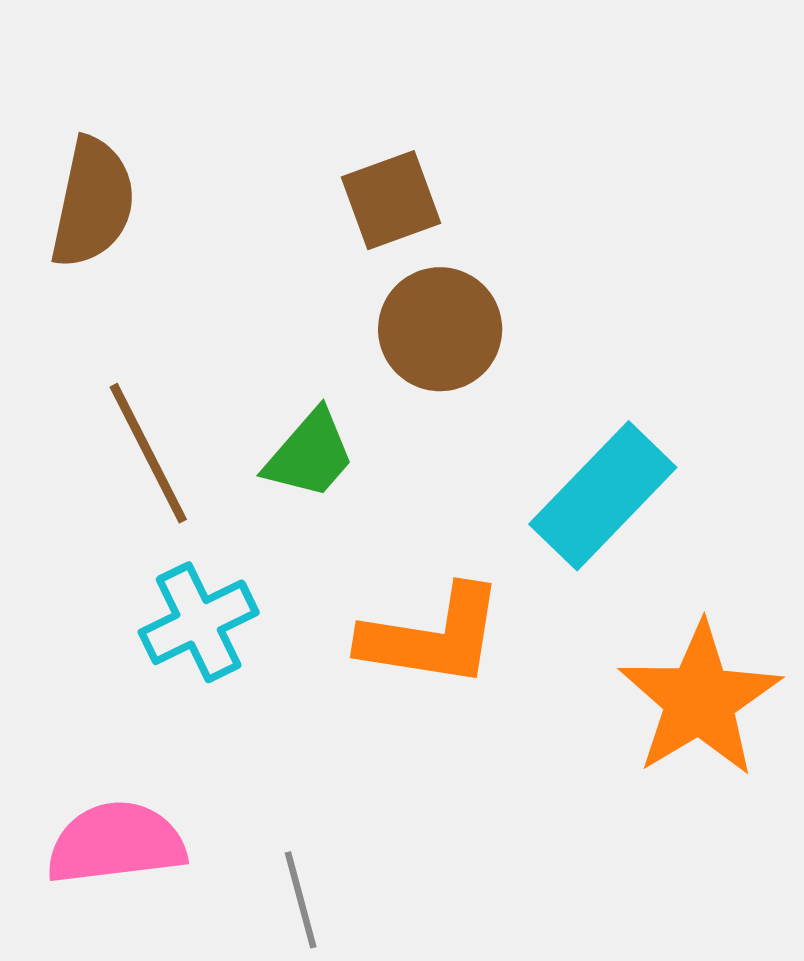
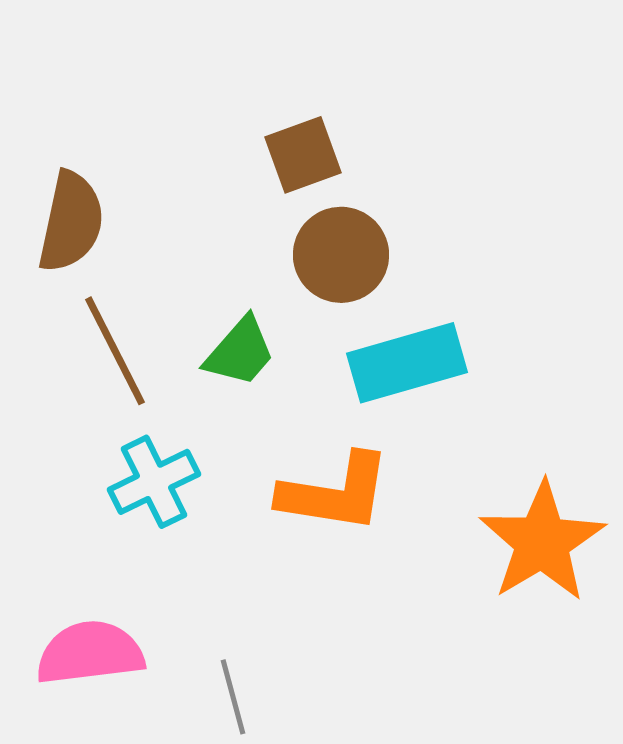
brown semicircle: (93, 203) -> (71, 222), moved
cyan rectangle: (603, 496) -> (407, 363), moved, turned 30

